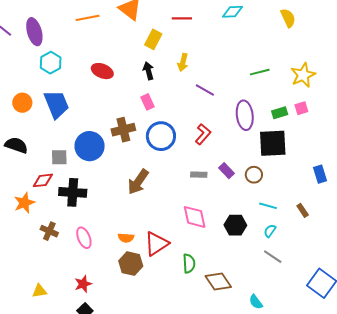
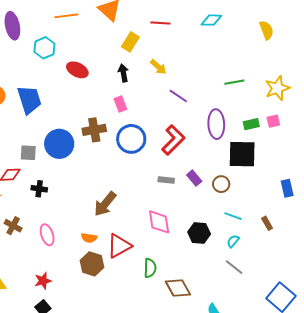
yellow arrow: (183, 62) -> (158, 67), turned -66
cyan hexagon: (51, 63) -> (44, 48), moved
red L-shape: (203, 134) -> (173, 140), size x1.4
brown arrow: (138, 182) -> (105, 204), moved
black cross: (73, 192) -> (39, 189), size x0.6

